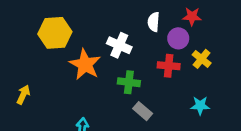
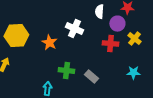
yellow hexagon: (55, 33) -> (16, 36), moved
orange star: (85, 64) -> (49, 43), size x0.7
green cross: (129, 82) -> (66, 71), moved

